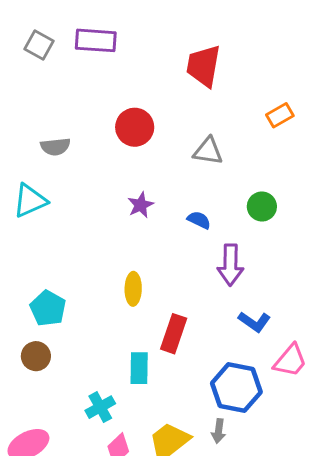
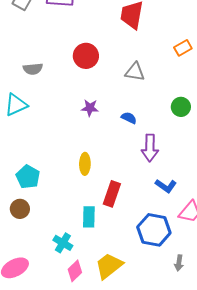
purple star: (141, 205) -> (90, 108), turned 30
green circle: (262, 207) -> (181, 107), moved
cyan cross: (100, 407) -> (63, 243), turned -30
gray arrow: (218, 431) -> (179, 263), moved

